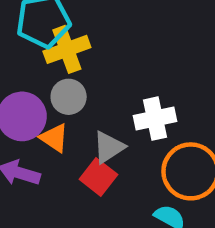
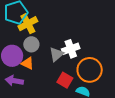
gray triangle: (109, 147) -> (56, 54), moved
red square: (98, 177) -> (65, 80), moved

